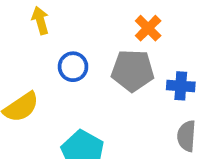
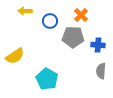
yellow arrow: (40, 21) -> (25, 11), turned -72
blue circle: (73, 67) -> (50, 21), moved

